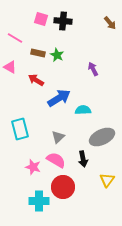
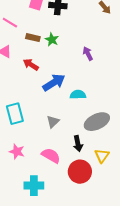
pink semicircle: (56, 160) -> (51, 156), moved
pink star: (33, 167) -> (17, 152), moved
yellow triangle: (107, 180) -> (102, 156), moved
red circle: (63, 187) -> (80, 172), moved

